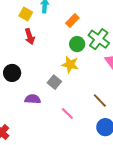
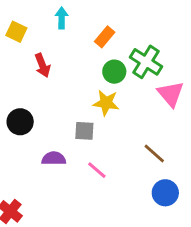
yellow square: (26, 14) -> (16, 32), moved
gray square: (54, 82) -> (84, 131), turned -32
pink line: (67, 113) -> (97, 170), moved

